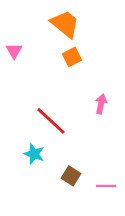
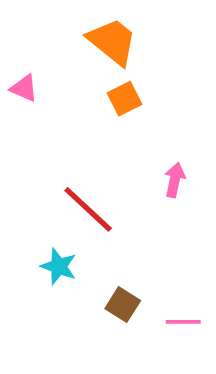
pink triangle: (14, 51) -> (24, 88), turned -36

